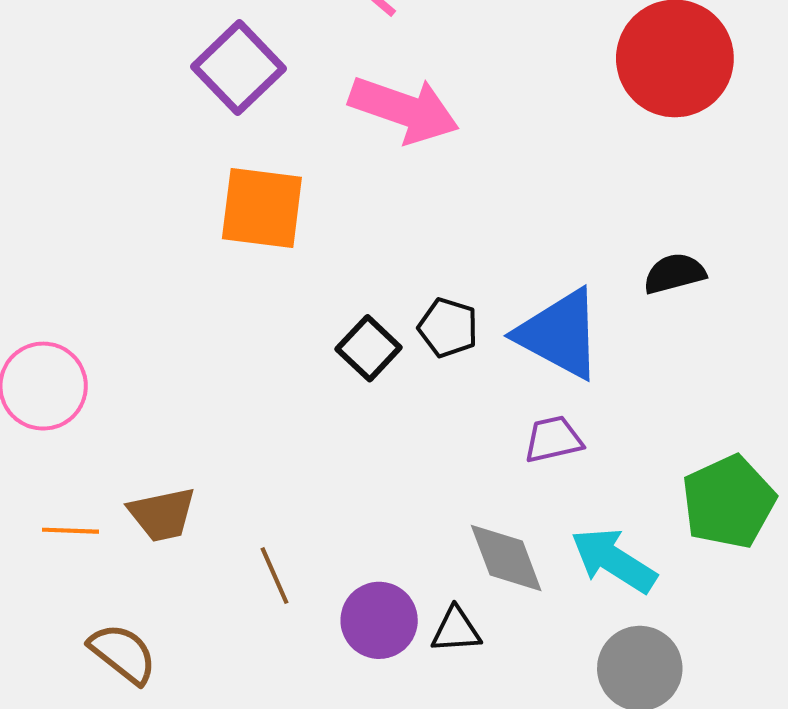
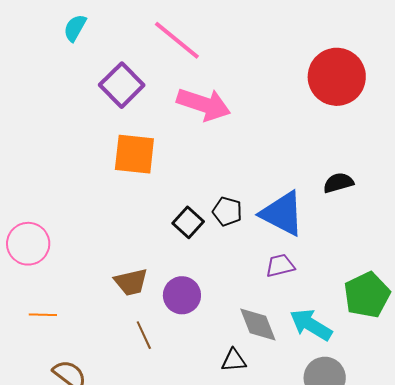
brown trapezoid: (162, 514) -> (131, 282), moved
purple circle: (379, 620) -> (182, 295), moved

